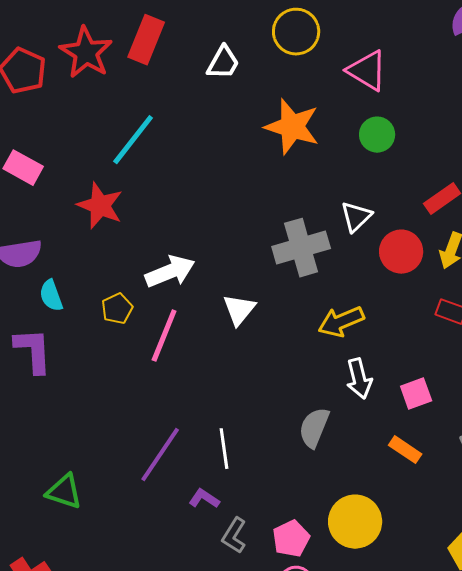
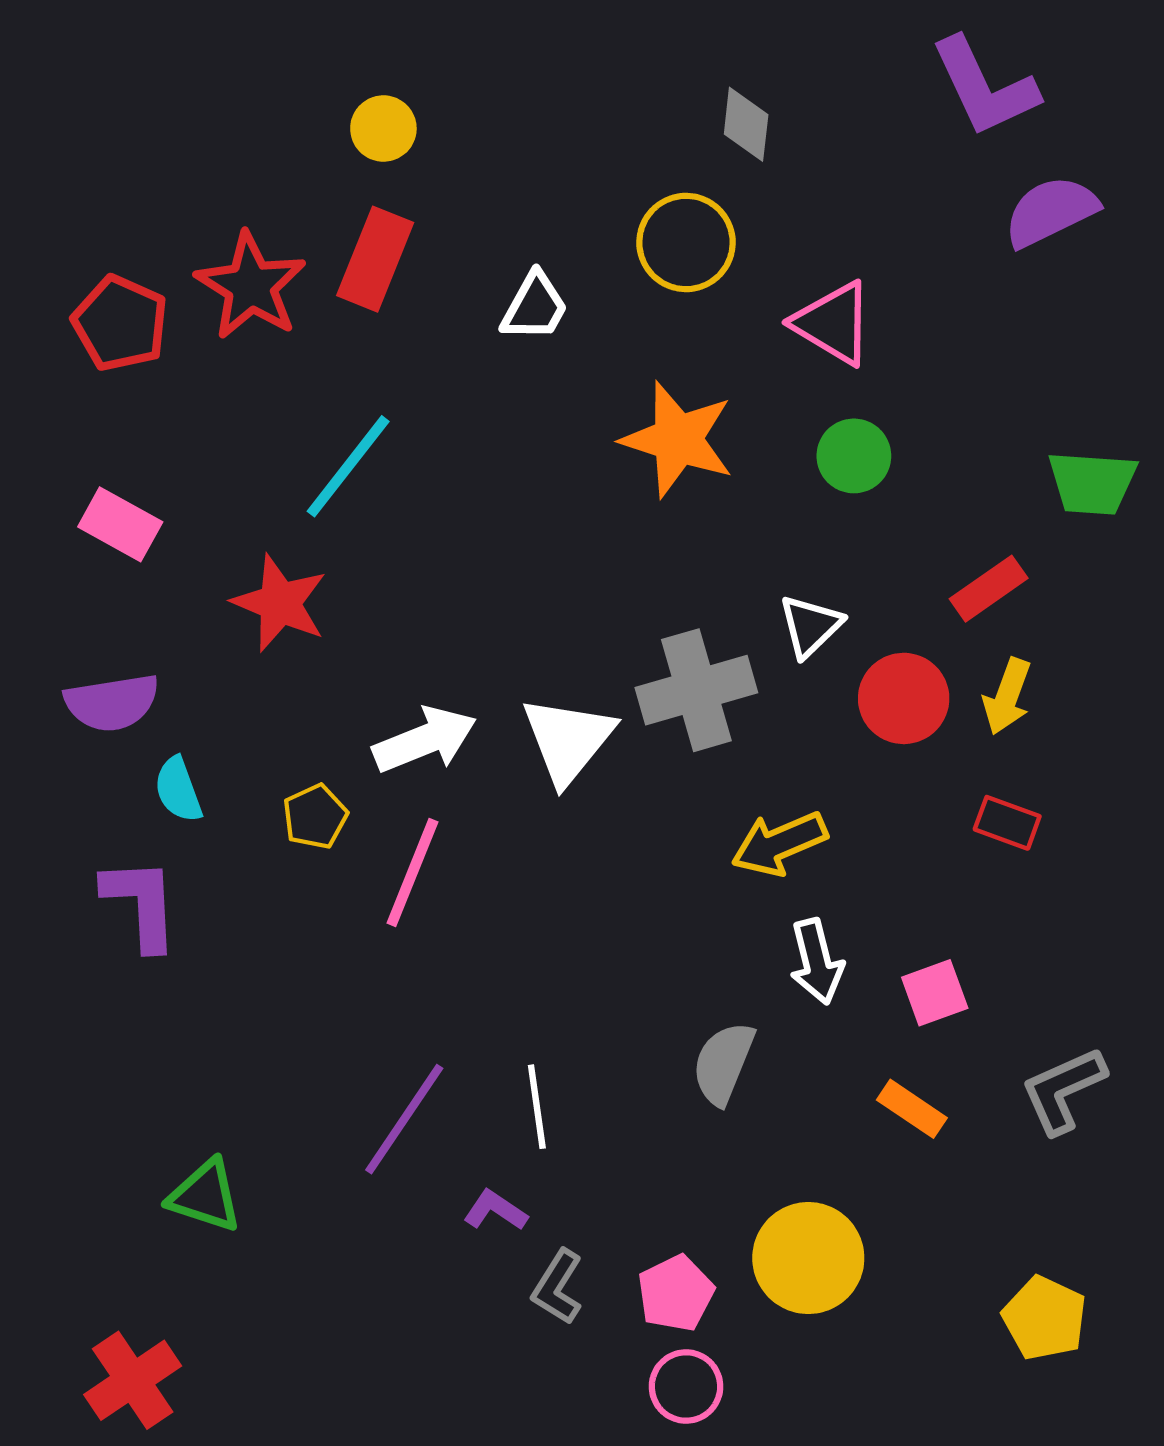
white triangle: (239, 310) -> (568, 740), moved, size x1.4

